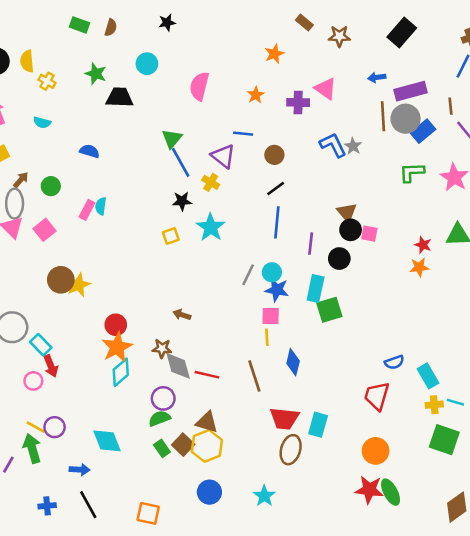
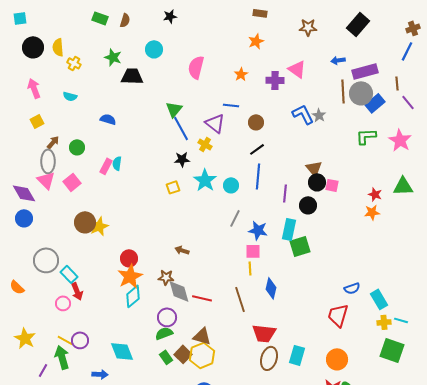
brown rectangle: (304, 22) -> (260, 13), moved, turned -32
cyan circle: (272, 272) -> (231, 185), moved
cyan rectangle: (318, 425) -> (297, 355), moved

